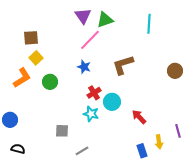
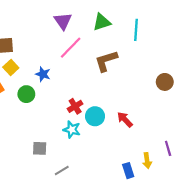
green triangle: (105, 20) -> (102, 22), moved
brown L-shape: (123, 65) -> (106, 61), moved
blue star: (84, 67) -> (43, 74), moved
red arrow: (139, 117) -> (125, 120), moved

